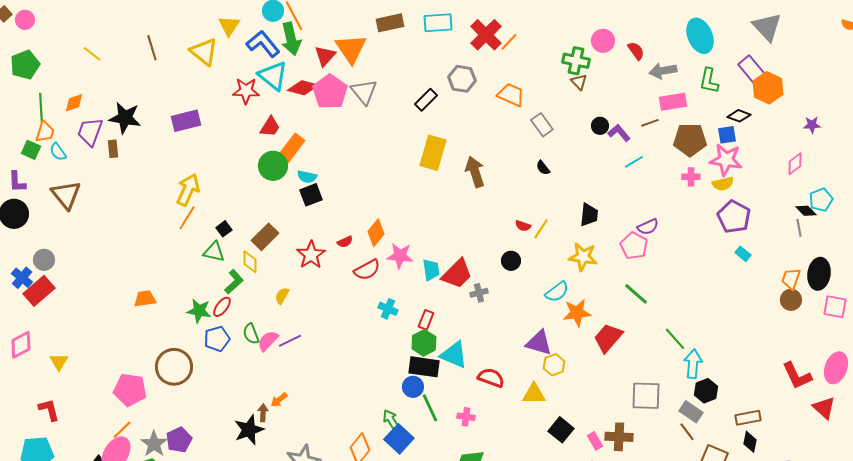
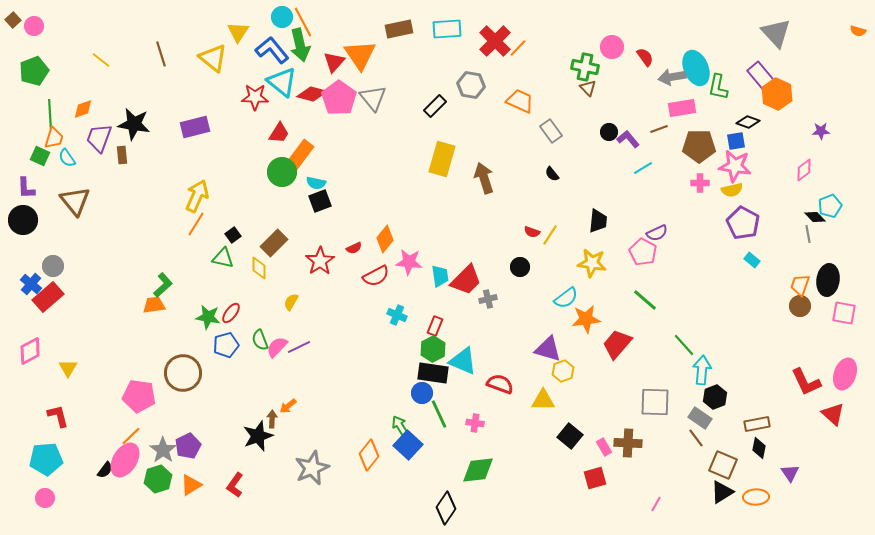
cyan ellipse: (700, 36) -> (696, 68), moved
green L-shape: (234, 282) -> (163, 285), moved

